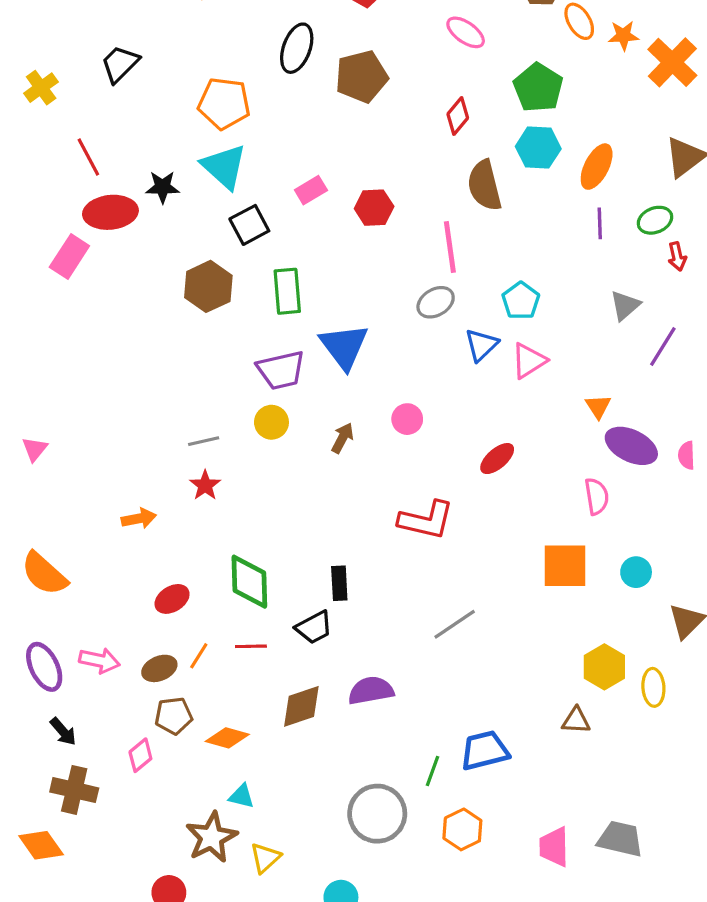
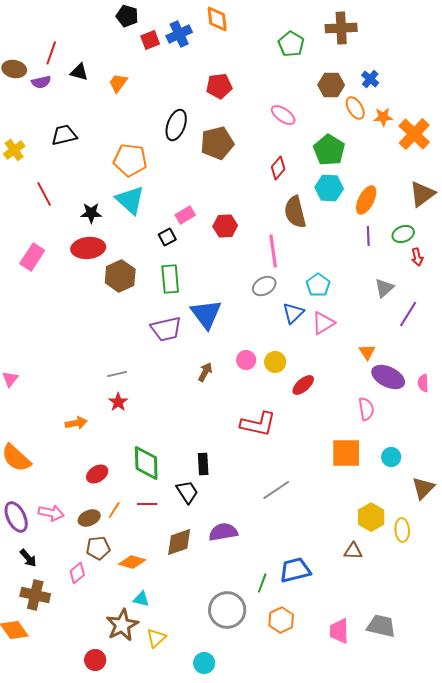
black trapezoid: (120, 64) -> (64, 135), turned 32
red ellipse: (110, 212) -> (88, 248), moved
black square: (249, 225) -> (167, 237), moved, size x0.7
yellow circle: (271, 422) -> (275, 362), moved
black trapezoid: (314, 627) -> (187, 492), turned -95

